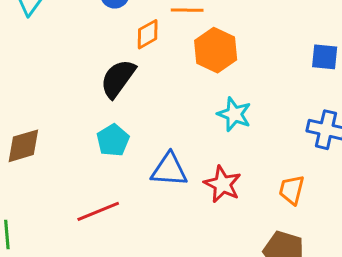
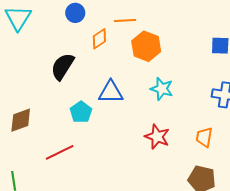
black semicircle: (118, 79) -> (62, 66), moved
blue triangle: (169, 170) -> (111, 92), moved
red line: (98, 211) -> (60, 152), moved

